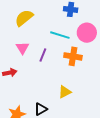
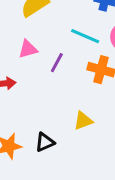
pink triangle: (22, 48) -> (28, 49), turned 40

